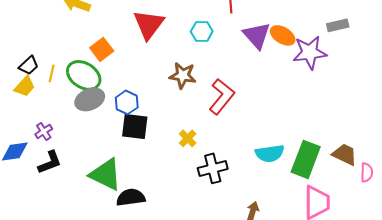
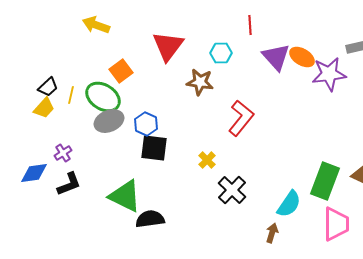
brown star: (183, 75) -> (200, 82), moved
cyan semicircle: (270, 153) -> (289, 204), moved, turned -48
black cross: (213, 168) -> (232, 190), turned -32

